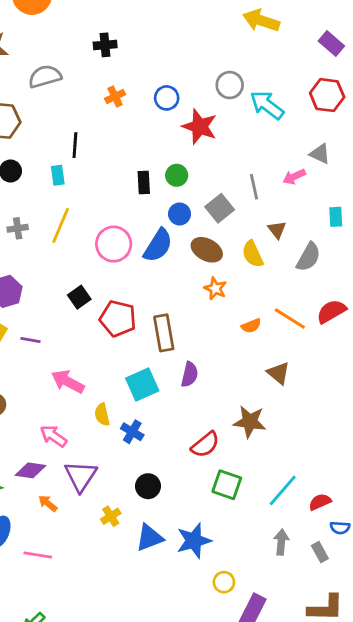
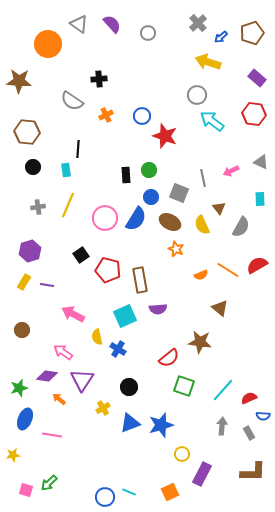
gray semicircle: (45, 76) -> (72, 101), moved, turned -130
gray circle: (230, 85) -> (197, 95), moved
gray triangle: (320, 154) -> (261, 162), moved
gray square: (220, 208) -> (179, 193), turned -30
purple semicircle: (190, 374) -> (158, 309), turned 72

